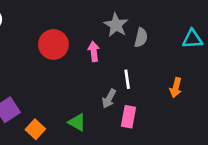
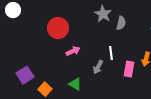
pink arrow: (94, 51) -> (73, 51), moved, turned 72
pink rectangle: (128, 117) -> (129, 69), moved

